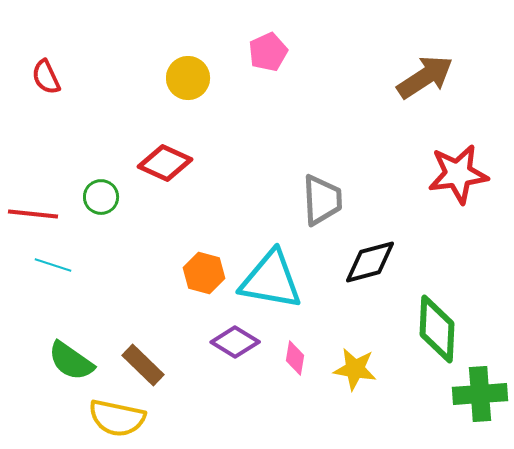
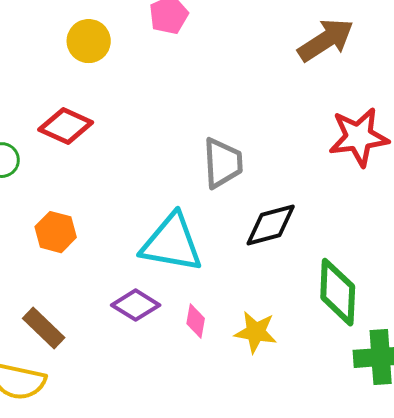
orange hexagon: (204, 273) -> (56, 232), moved

